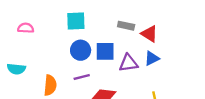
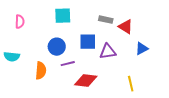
pink semicircle: (26, 28) -> (20, 22), turned 88
blue circle: (81, 50) -> (57, 47), moved
blue triangle: (152, 58) -> (142, 49), moved

